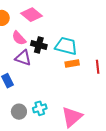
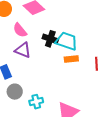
black cross: (39, 45) -> (50, 39), moved
gray circle: (19, 112) -> (15, 92), moved

